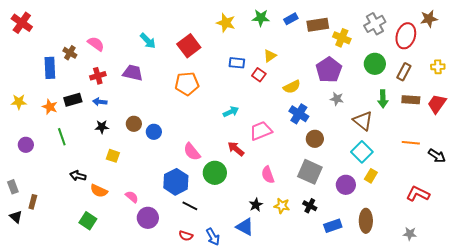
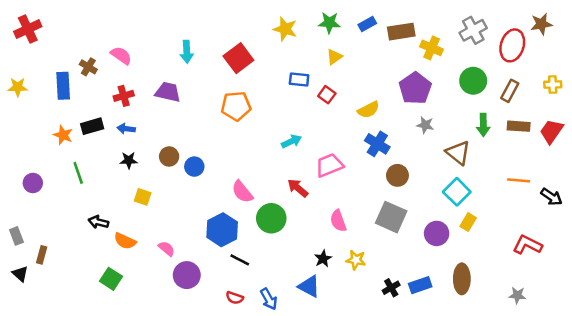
red cross: (22, 23) -> (28, 29), turned 30
cyan arrow: (148, 41) -> (187, 52), turned 42
yellow triangle: (270, 56) -> (334, 57), moved
yellow star: (19, 102) -> (18, 87), moved
black cross: (310, 206) -> (391, 288), moved, turned 32

